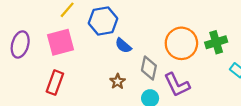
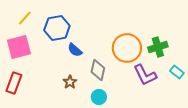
purple L-shape: (177, 85) -> (145, 75), moved

